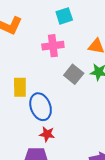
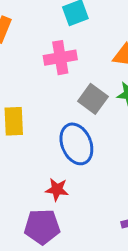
blue ellipse: (41, 107) -> (76, 144), moved

